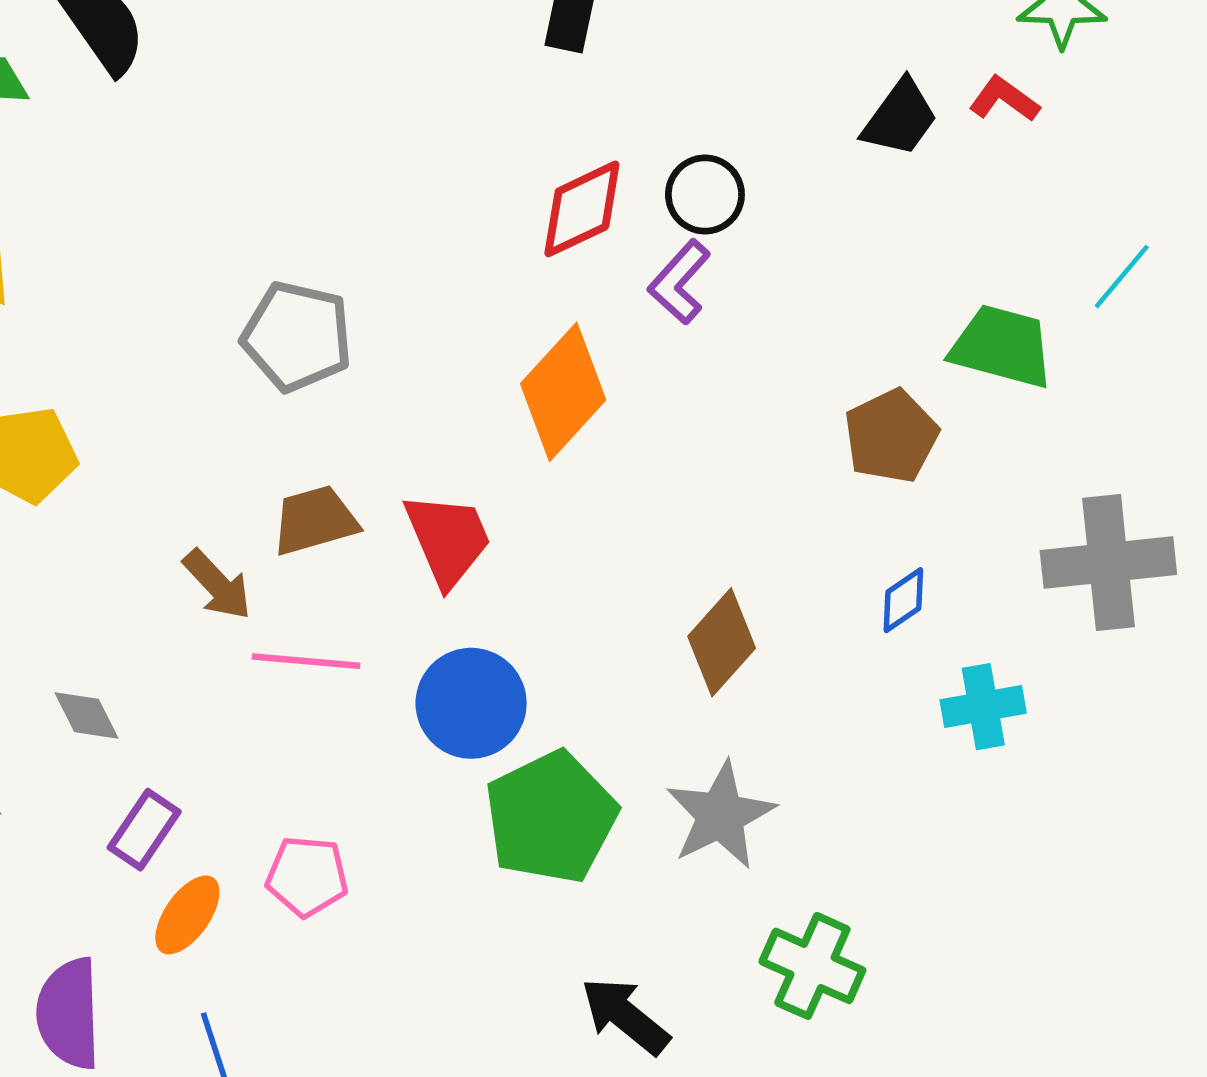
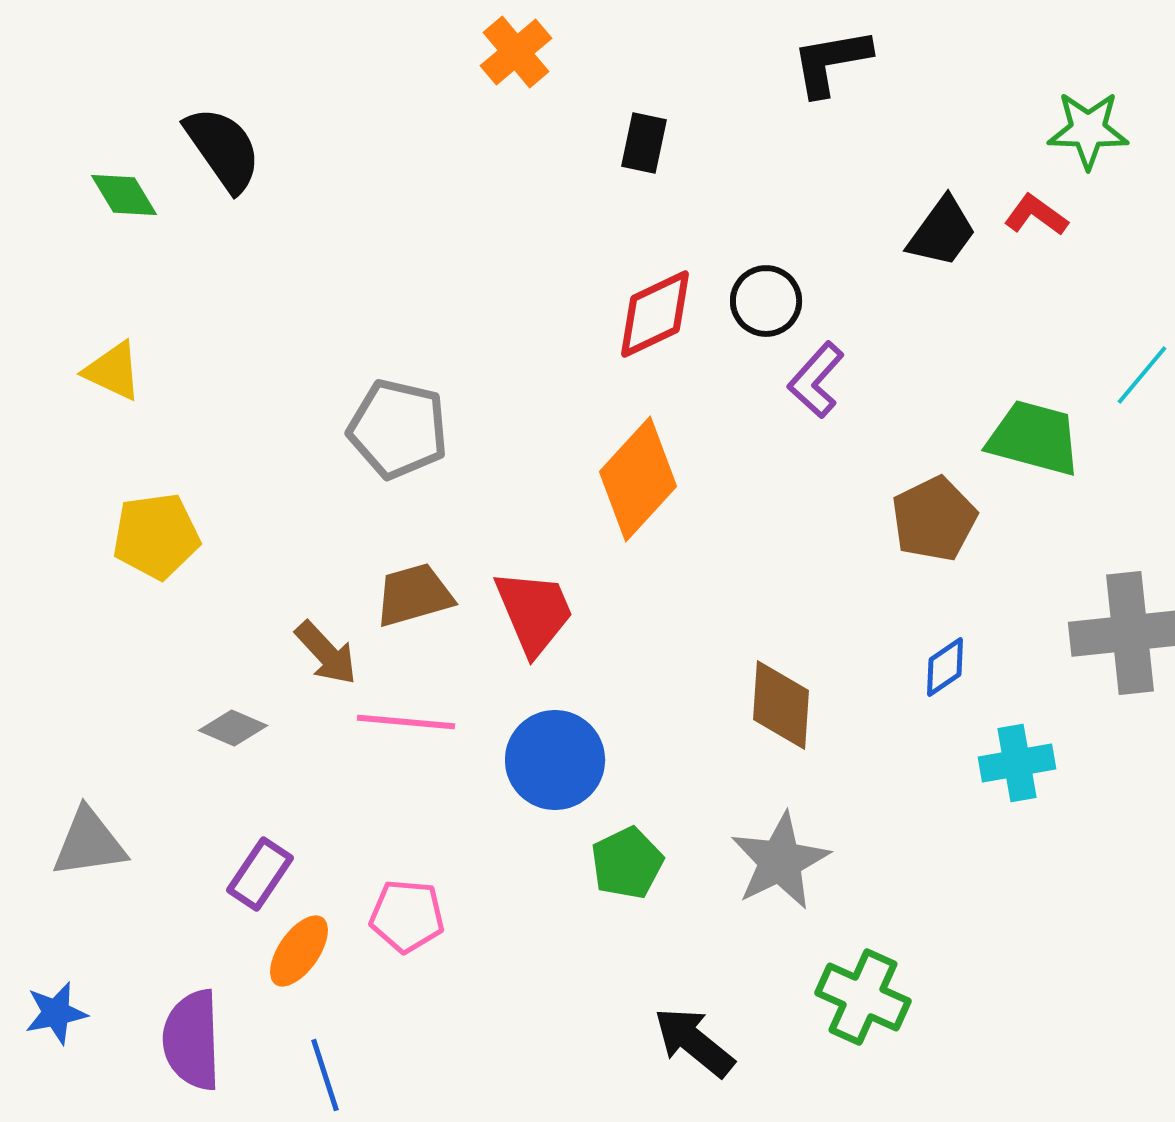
purple L-shape: (679, 282) -> (816, 380), moved
brown diamond: (722, 642) -> (781, 705), turned -38
gray diamond: (86, 715) -> (233, 728), moved, turned -40
green pentagon: (551, 817) -> (627, 863), size x0.6

